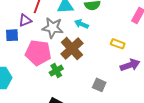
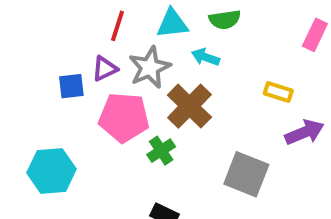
purple triangle: (25, 20) -> (105, 69), moved
gray star: (53, 28) -> (150, 67), turned -30
gray square: (99, 85) -> (246, 174), size x1.6

